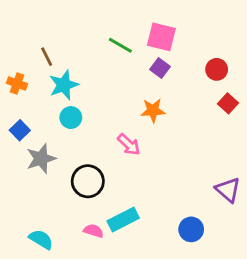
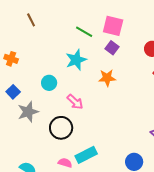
brown line: (47, 57) -> (31, 20), moved
cyan star: (64, 85) -> (76, 60), moved
pink arrow: (129, 144) -> (75, 102), moved

